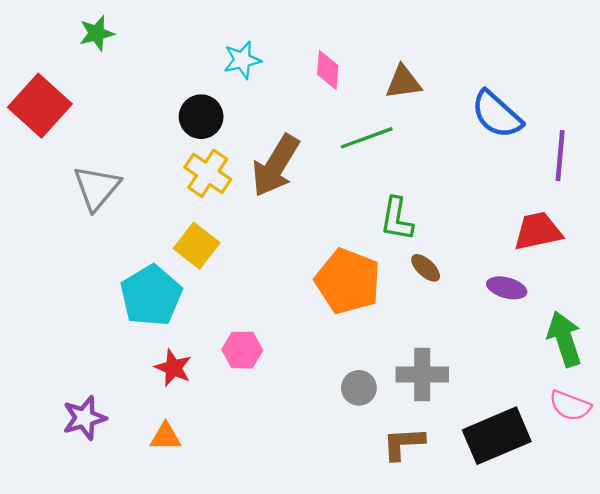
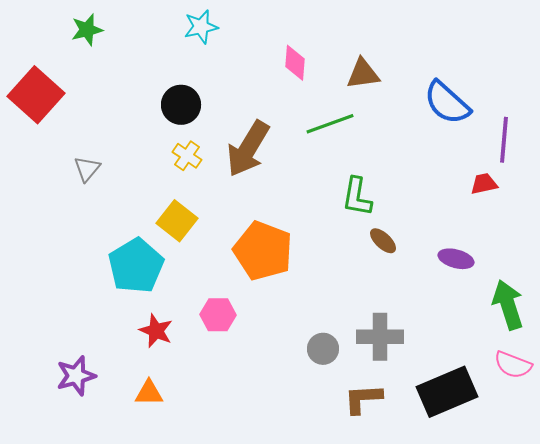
cyan star: (242, 60) -> (201, 27), moved
yellow cross: (208, 173) -> (187, 156), size x0.7
gray triangle: (97, 188) -> (87, 169), size x0.6
red trapezoid: (538, 231) -> (484, 184), moved, size x0.6
orange pentagon: (348, 281) -> (263, 251), moved

